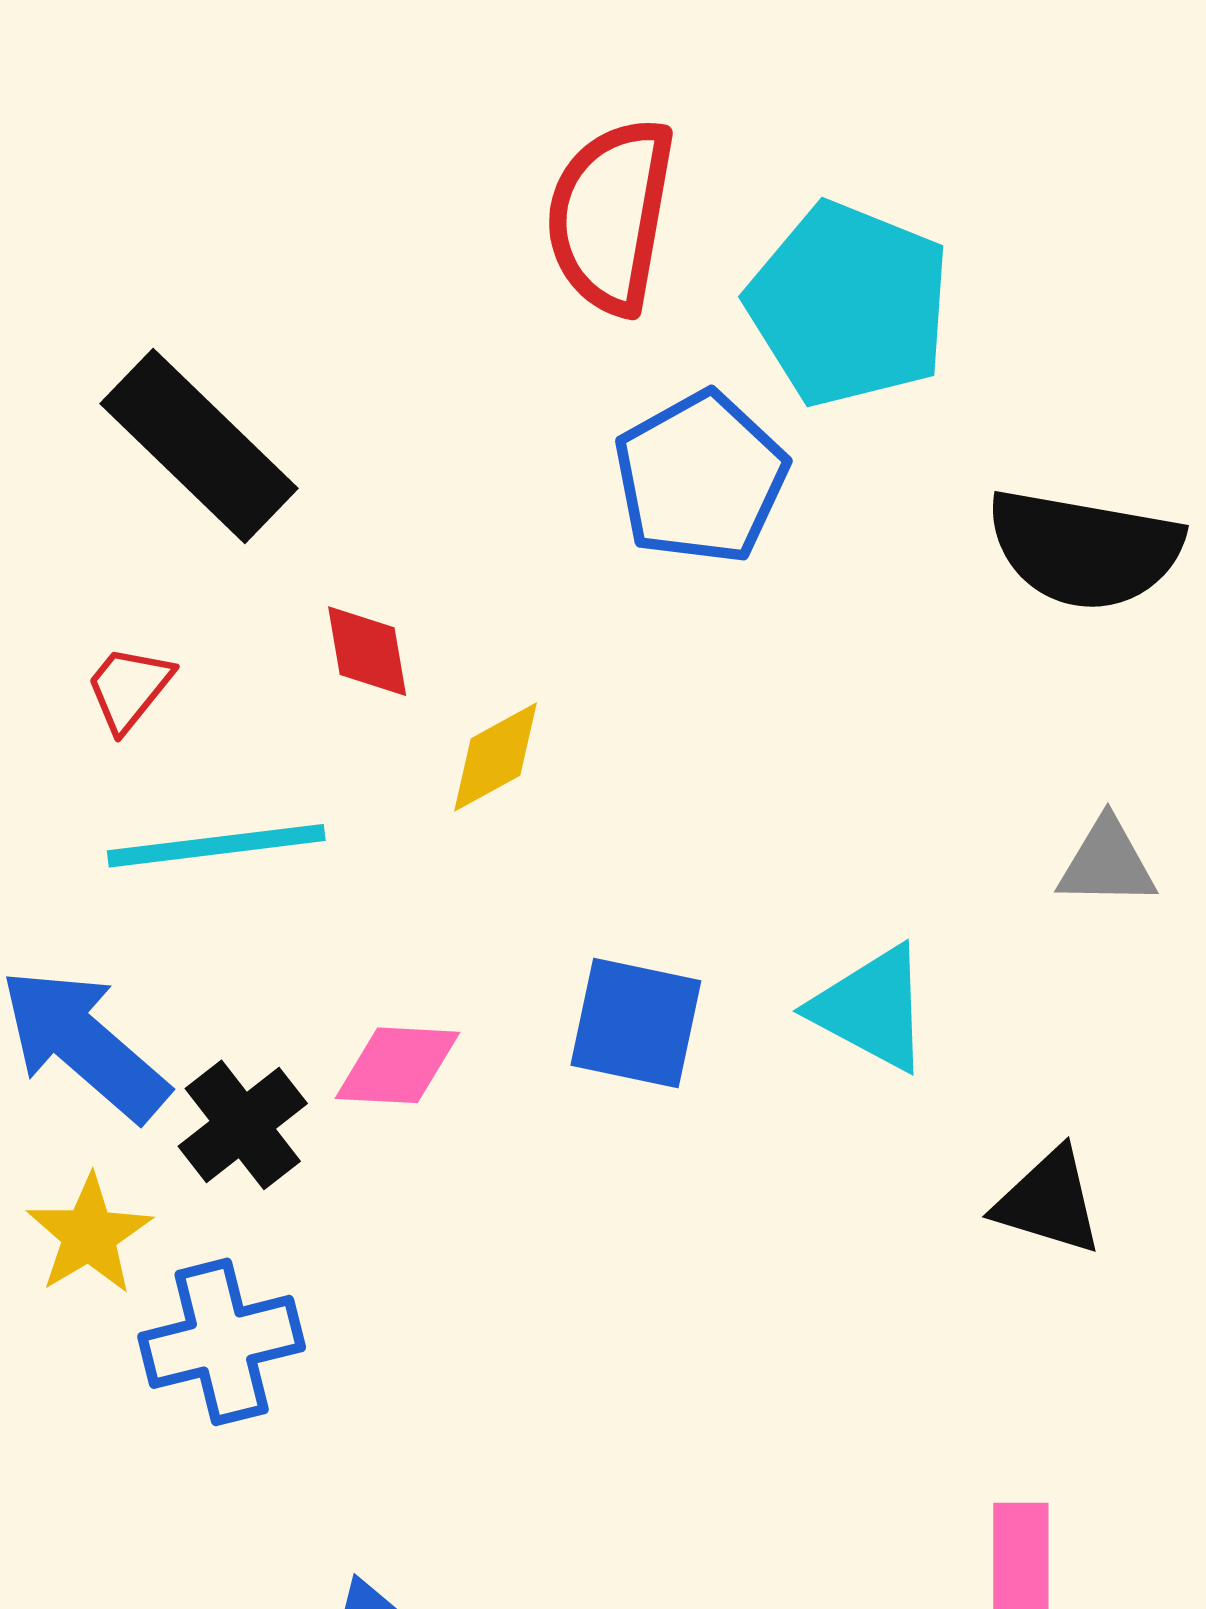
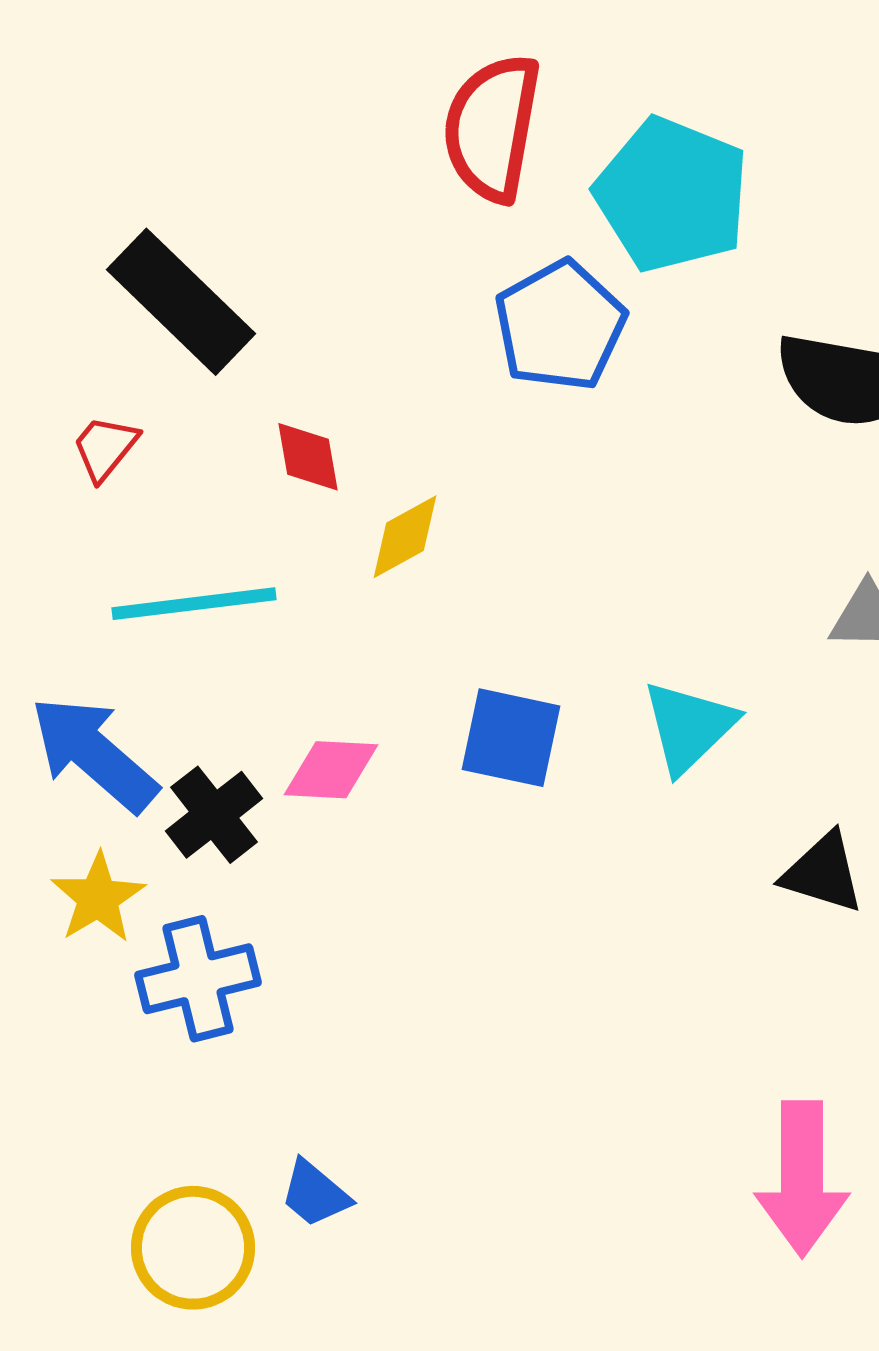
red trapezoid: (129, 688) -> (105, 448), moved
cyan triangle: (871, 1008) -> (689, 727), turned 48

